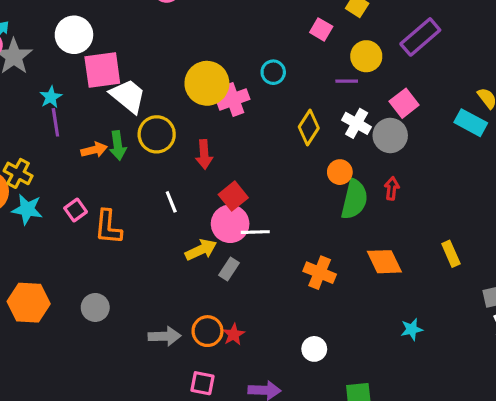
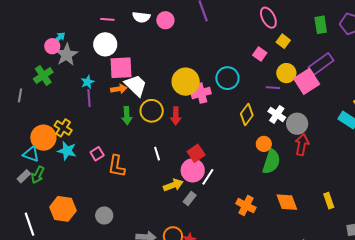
cyan circle: (273, 72) -> (227, 78), size x1.5
pink square: (404, 103) -> (307, 81), moved, size x1.4
orange arrow: (94, 150) -> (119, 89), moved
red arrow: (204, 154) -> (176, 116), moved
red arrow: (392, 188) -> (302, 145), moved, size x1.5
white line: (255, 232) -> (208, 177), turned -60

